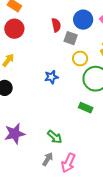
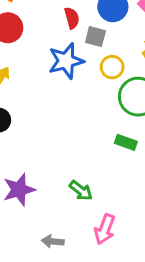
blue star: (51, 77) -> (66, 61), moved, size x1.6
gray arrow: (48, 159) -> (53, 241), moved, turned -112

